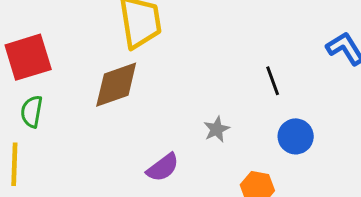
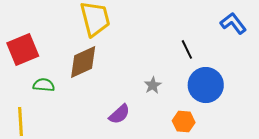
green semicircle: (32, 112) -> (44, 85), moved, turned 90
blue circle: (296, 136) -> (206, 85), size x1.5

